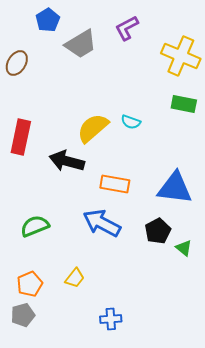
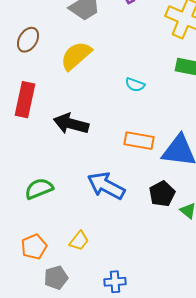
brown ellipse: (17, 63) -> (28, 40), moved
yellow semicircle: (93, 128) -> (76, 56), moved
orange rectangle: (115, 184) -> (139, 141), moved
gray pentagon: (23, 315) -> (56, 278), moved

